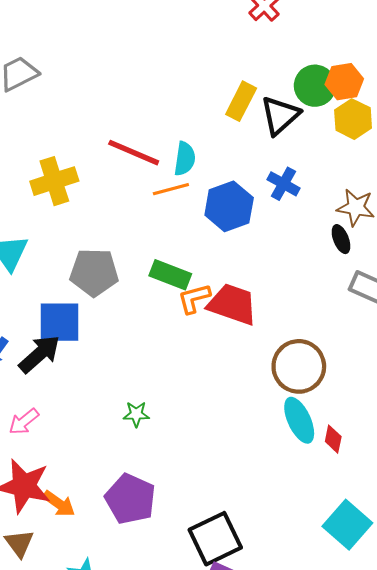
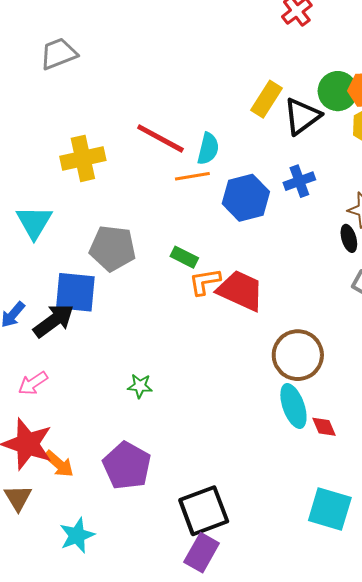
blue cross: (283, 184) -> (299, 181), turned 36
green rectangle: (170, 275) -> (184, 257), size x0.7
red diamond: (333, 439) -> (324, 427), turned -40
cyan square: (347, 525) -> (330, 509), turned -30

